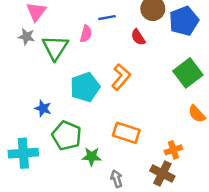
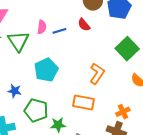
blue line: (107, 18) -> (59, 31), moved
orange L-shape: (121, 77) -> (97, 74), moved

